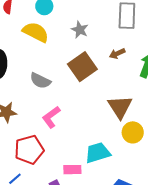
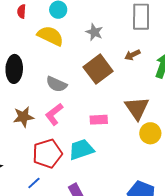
pink L-shape: (51, 117) -> (54, 114), moved
cyan trapezoid: (98, 153) -> (81, 149), moved
pink rectangle: (72, 170) -> (99, 120), moved

